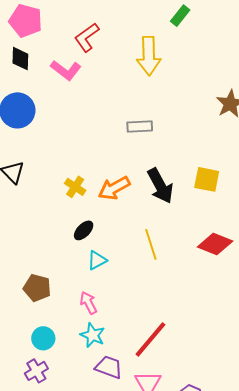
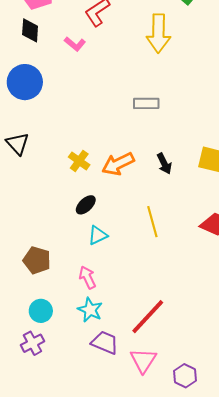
pink L-shape: (66, 70) -> (75, 44), size x0.7
black arrow: (160, 186) -> (164, 164), size x0.6

